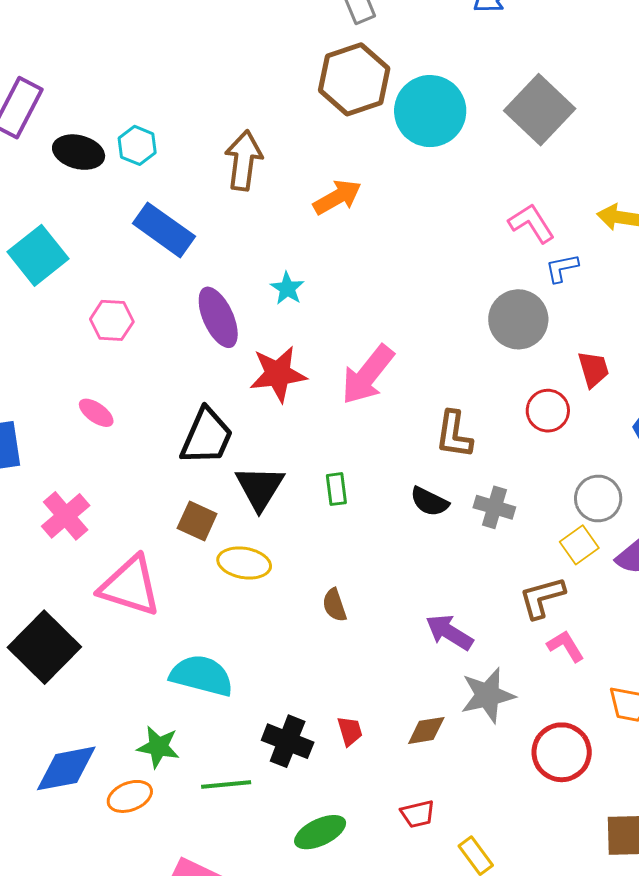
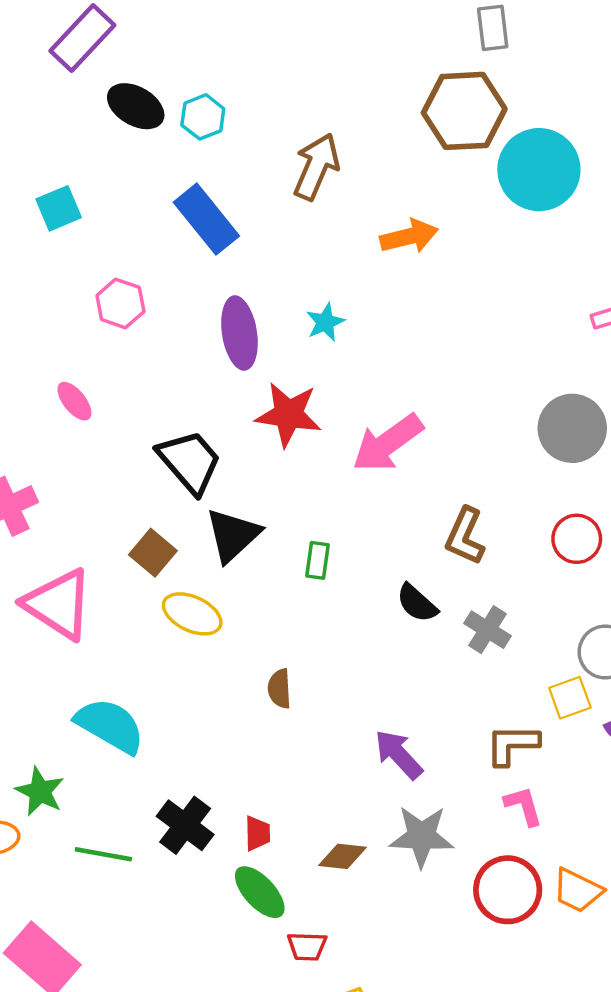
cyan square: (38, 255) -> (59, 208), size x0.7
black trapezoid: (207, 436) -> (190, 462), turned -80
red circle: (562, 752) -> (508, 890), moved
green ellipse: (320, 832) -> (260, 892), moved, turned 57

